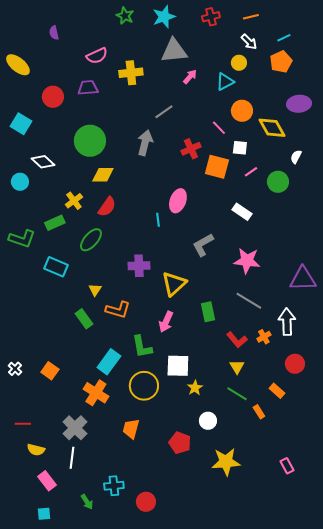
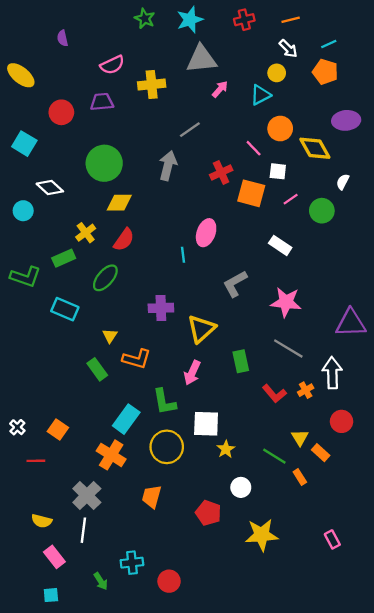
orange pentagon: (281, 62) -> (325, 72), turned -30
yellow triangle: (237, 367) -> (300, 438), moved
red line: (23, 424) -> (36, 461), moved

